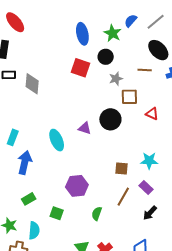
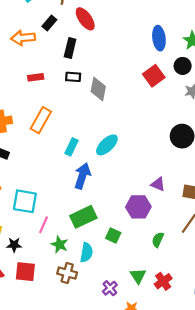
red square: (81, 68) -> (154, 76), turned 30
purple triangle: (85, 128) -> (158, 184), moved
cyan ellipse: (57, 140) -> (107, 145), moved, turned 65
green rectangle: (29, 199) -> (83, 217), size x1.6

